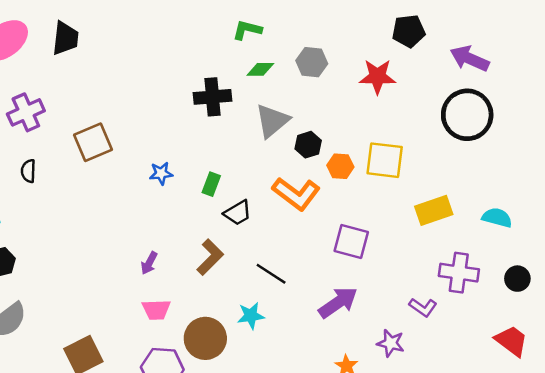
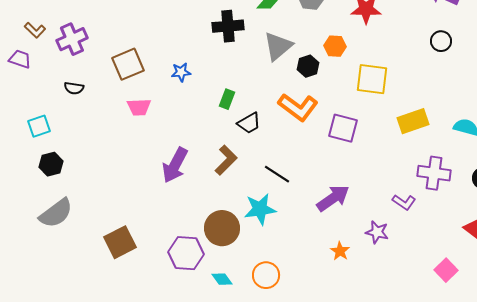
black circle: (467, 115) -> (441, 41), size x0.5
orange hexagon: (340, 166) -> (335, 46), moved
black semicircle: (28, 171) -> (74, 88), turned -84
blue star: (161, 173) -> (181, 72), moved
purple square: (351, 242) -> (343, 128), moved
purple arrow: (149, 263) -> (175, 165), size x1.8
pink trapezoid: (156, 310) -> (139, 107), moved
cyan star: (251, 316) -> (260, 209), size x1.4

